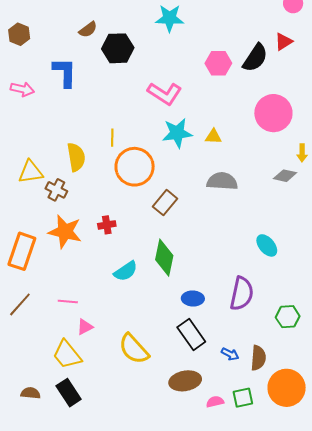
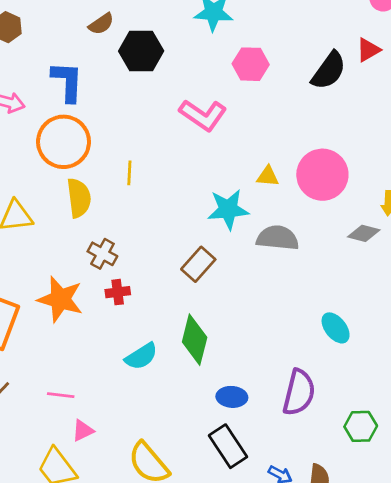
pink hexagon: (218, 63) -> (251, 64), moved
pink circle: (273, 113) -> (322, 175), moved
cyan star: (177, 133) -> (228, 209), moved
orange circle: (135, 167) -> (64, 142), moved
brown cross: (56, 190) -> (102, 254), moved

